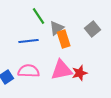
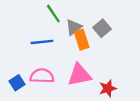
gray square: (93, 29) -> (102, 28), moved
red star: (80, 73) -> (108, 88), moved

